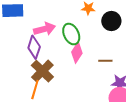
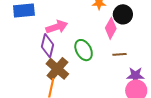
green ellipse: (71, 34) -> (84, 50), moved
pink diamond: (77, 53) -> (111, 28), moved

